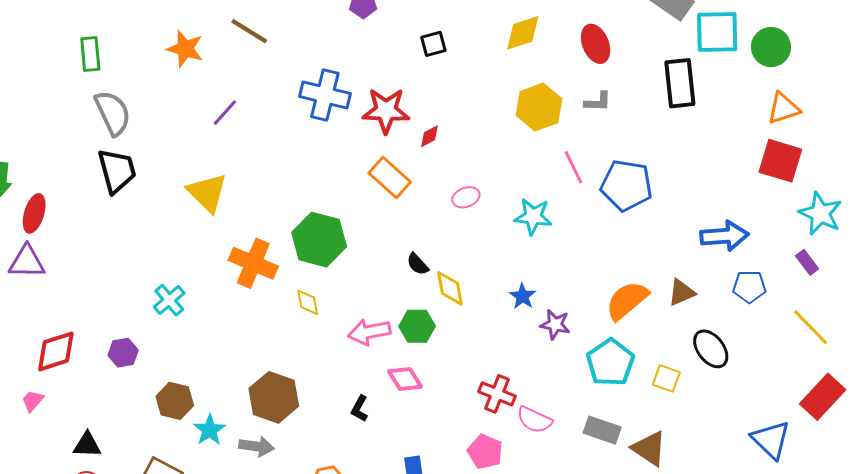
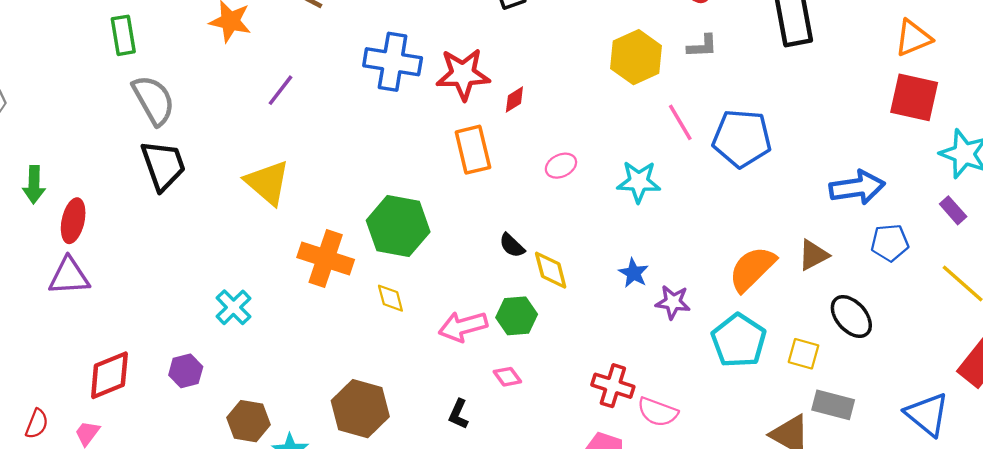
orange rectangle: (390, 178) -> (473, 150), turned 39
pink diamond: (405, 379) -> (507, 377), size x0.7
gray rectangle: (602, 430) -> (833, 405), moved

